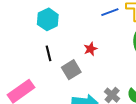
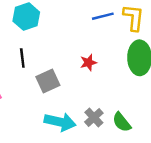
red star: (90, 49) -> (88, 63), moved

